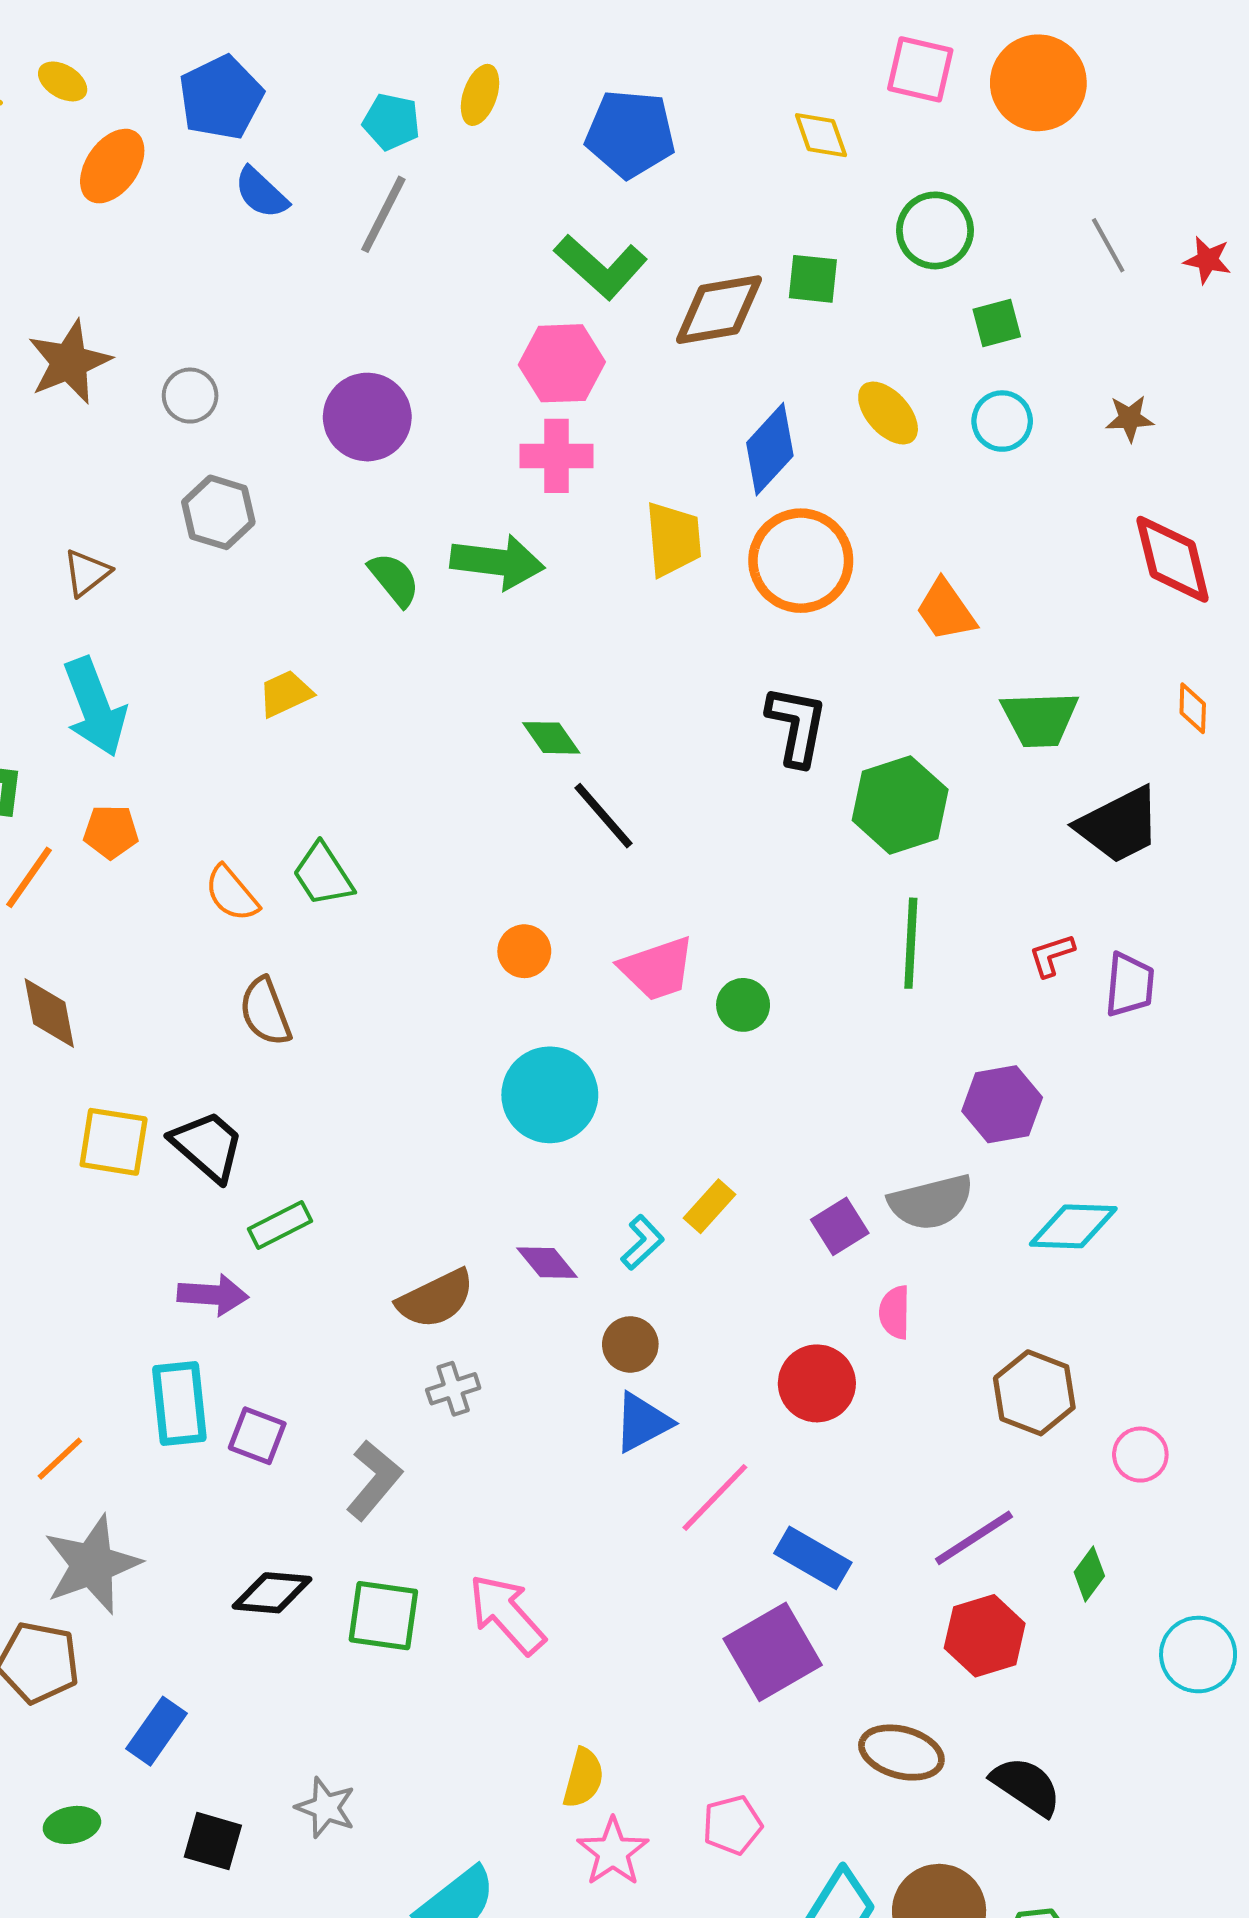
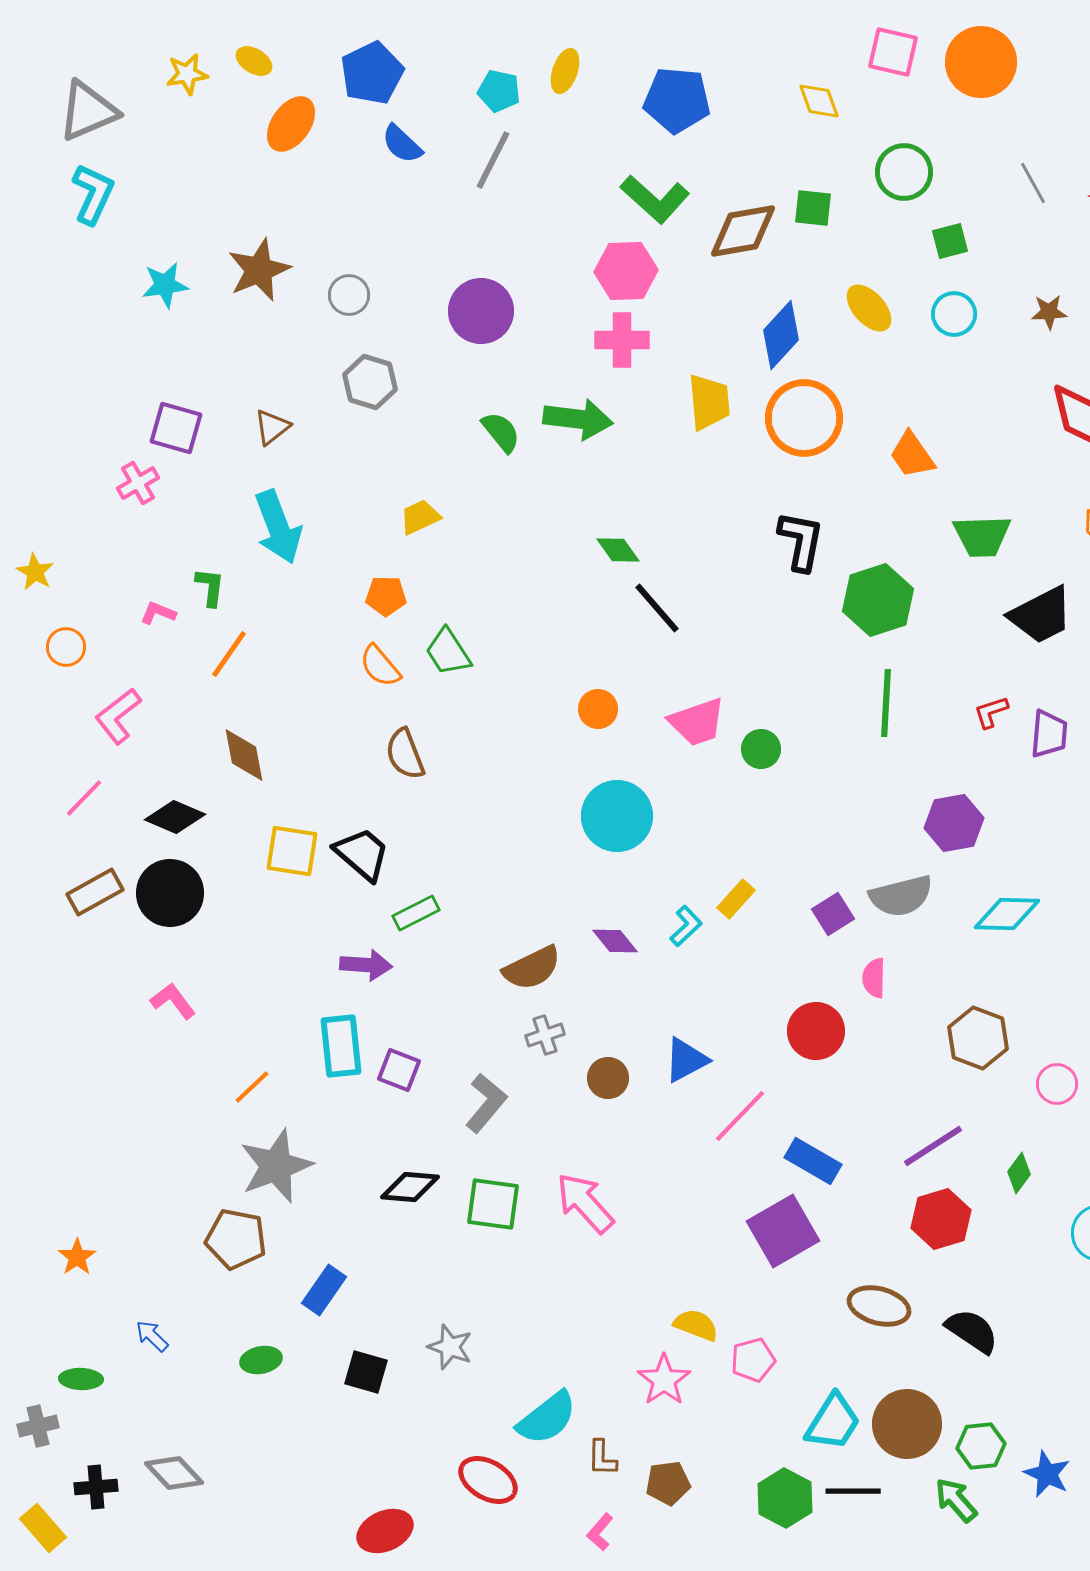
orange pentagon: (111, 832) -> (386, 596), moved
brown circle: (630, 1344) -> (608, 1078), moved
yellow semicircle: (583, 1778) -> (696, 1325), moved, turned -84

